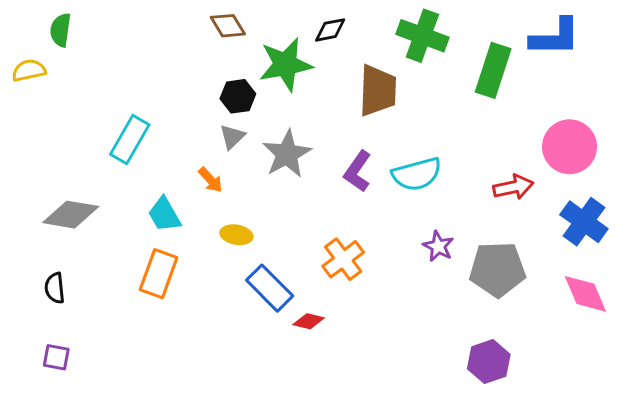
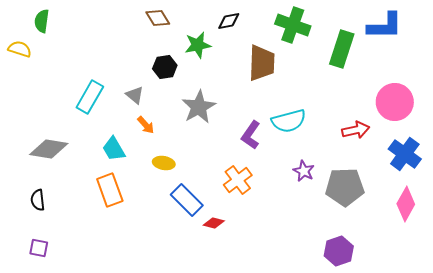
green star: (285, 65) -> (198, 45), size x0.7
yellow semicircle: (29, 70) -> (20, 49), turned 30
gray triangle: (232, 137) -> (135, 95), moved, turned -36
purple L-shape: (358, 171) -> (251, 135), moved
orange rectangle: (159, 274) -> (110, 190), turned -40
pink diamond: (585, 294) -> (406, 204), turned 52

